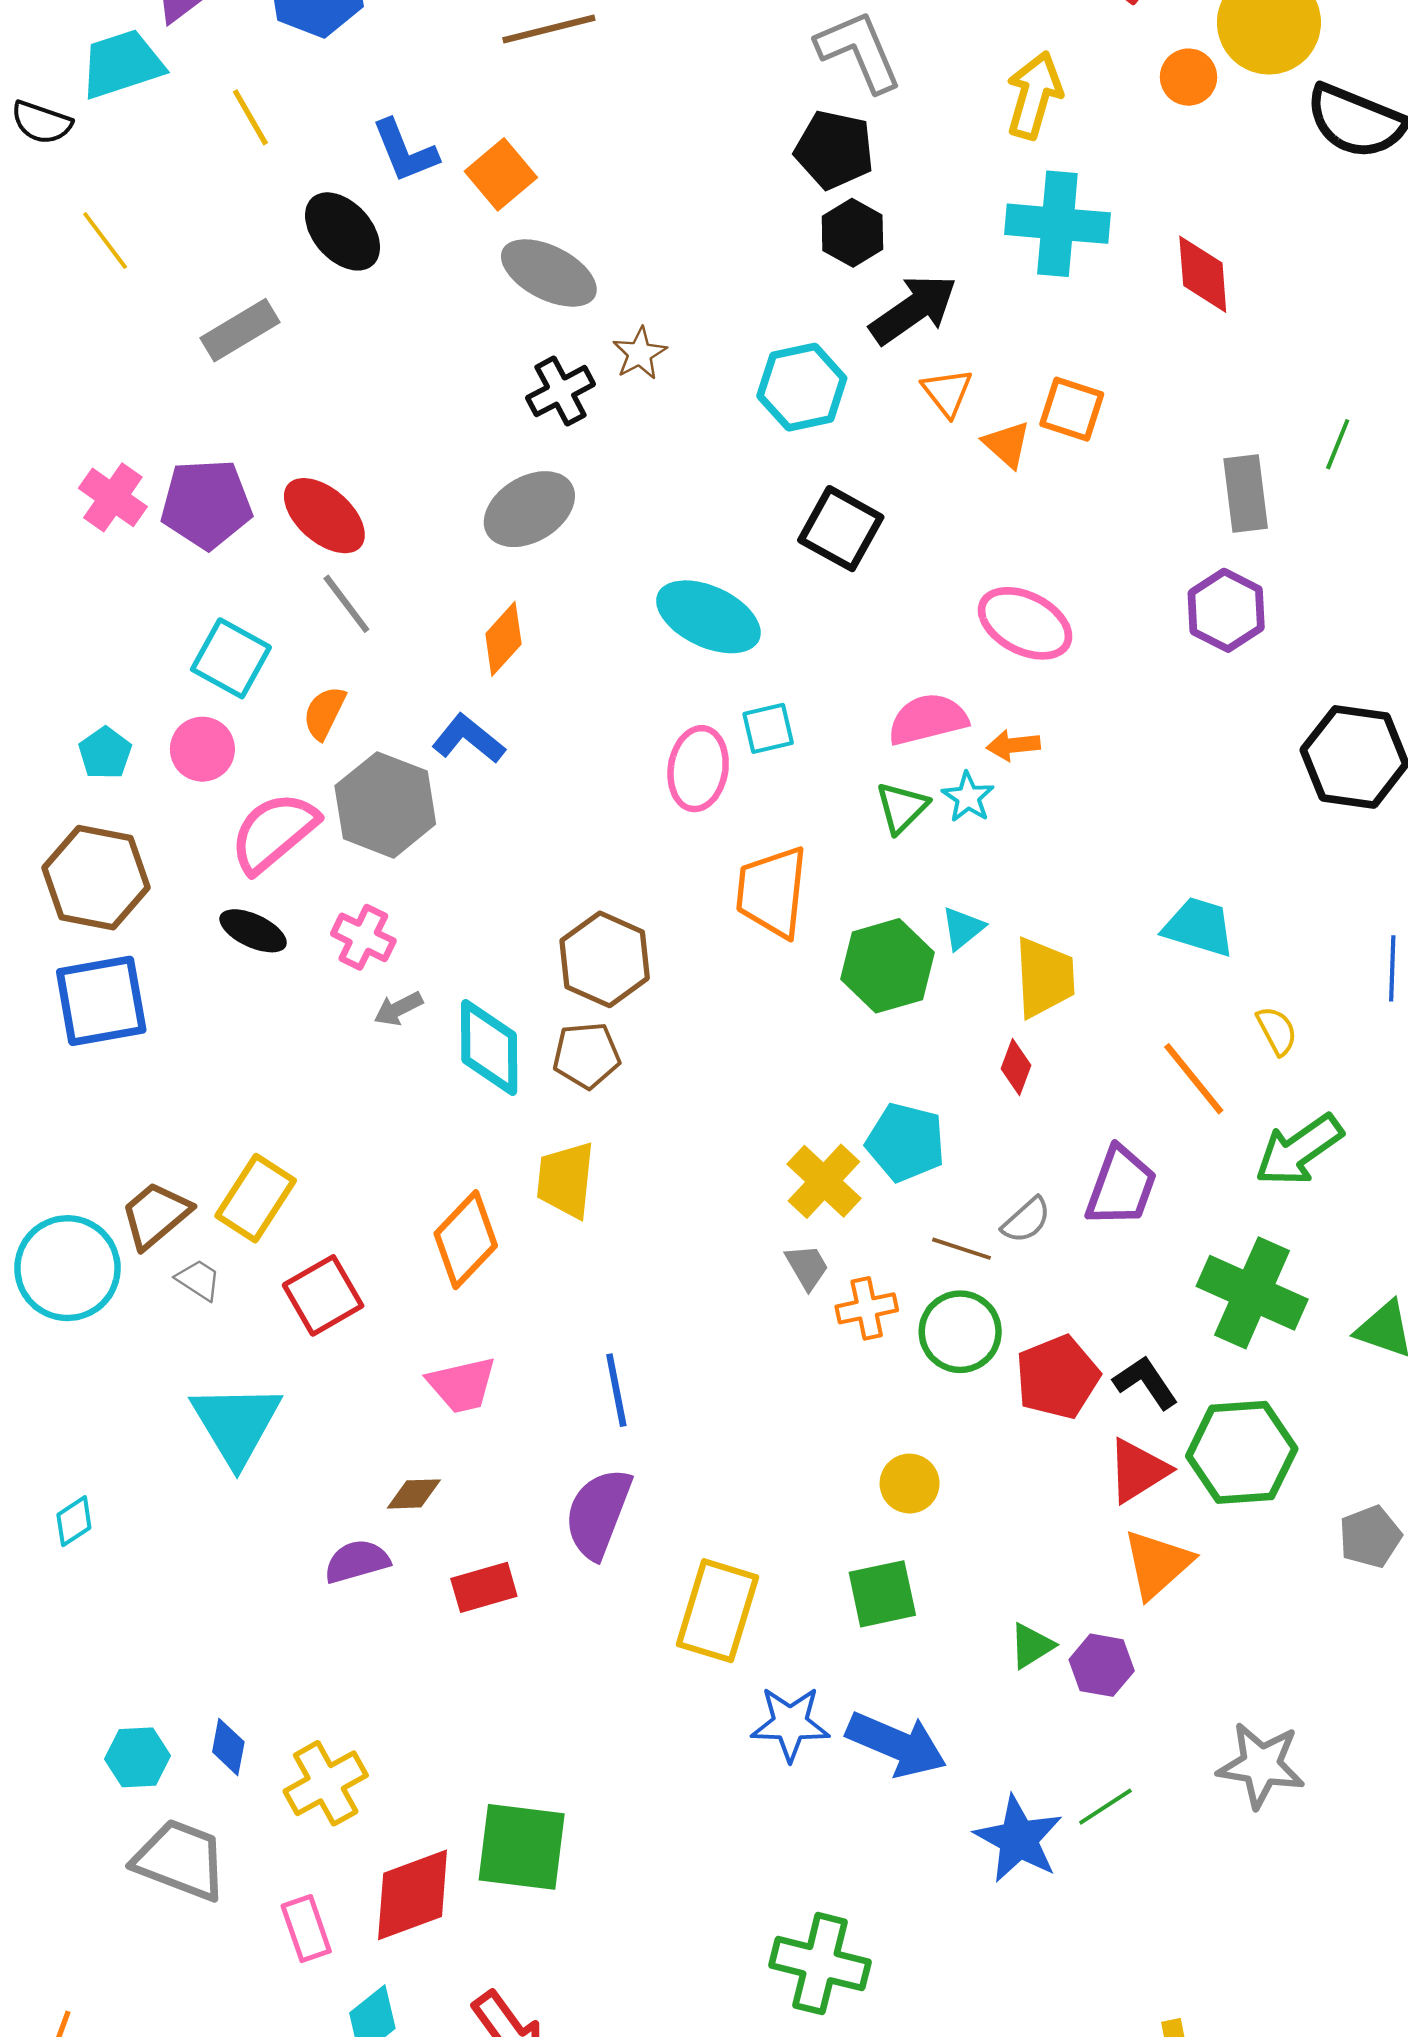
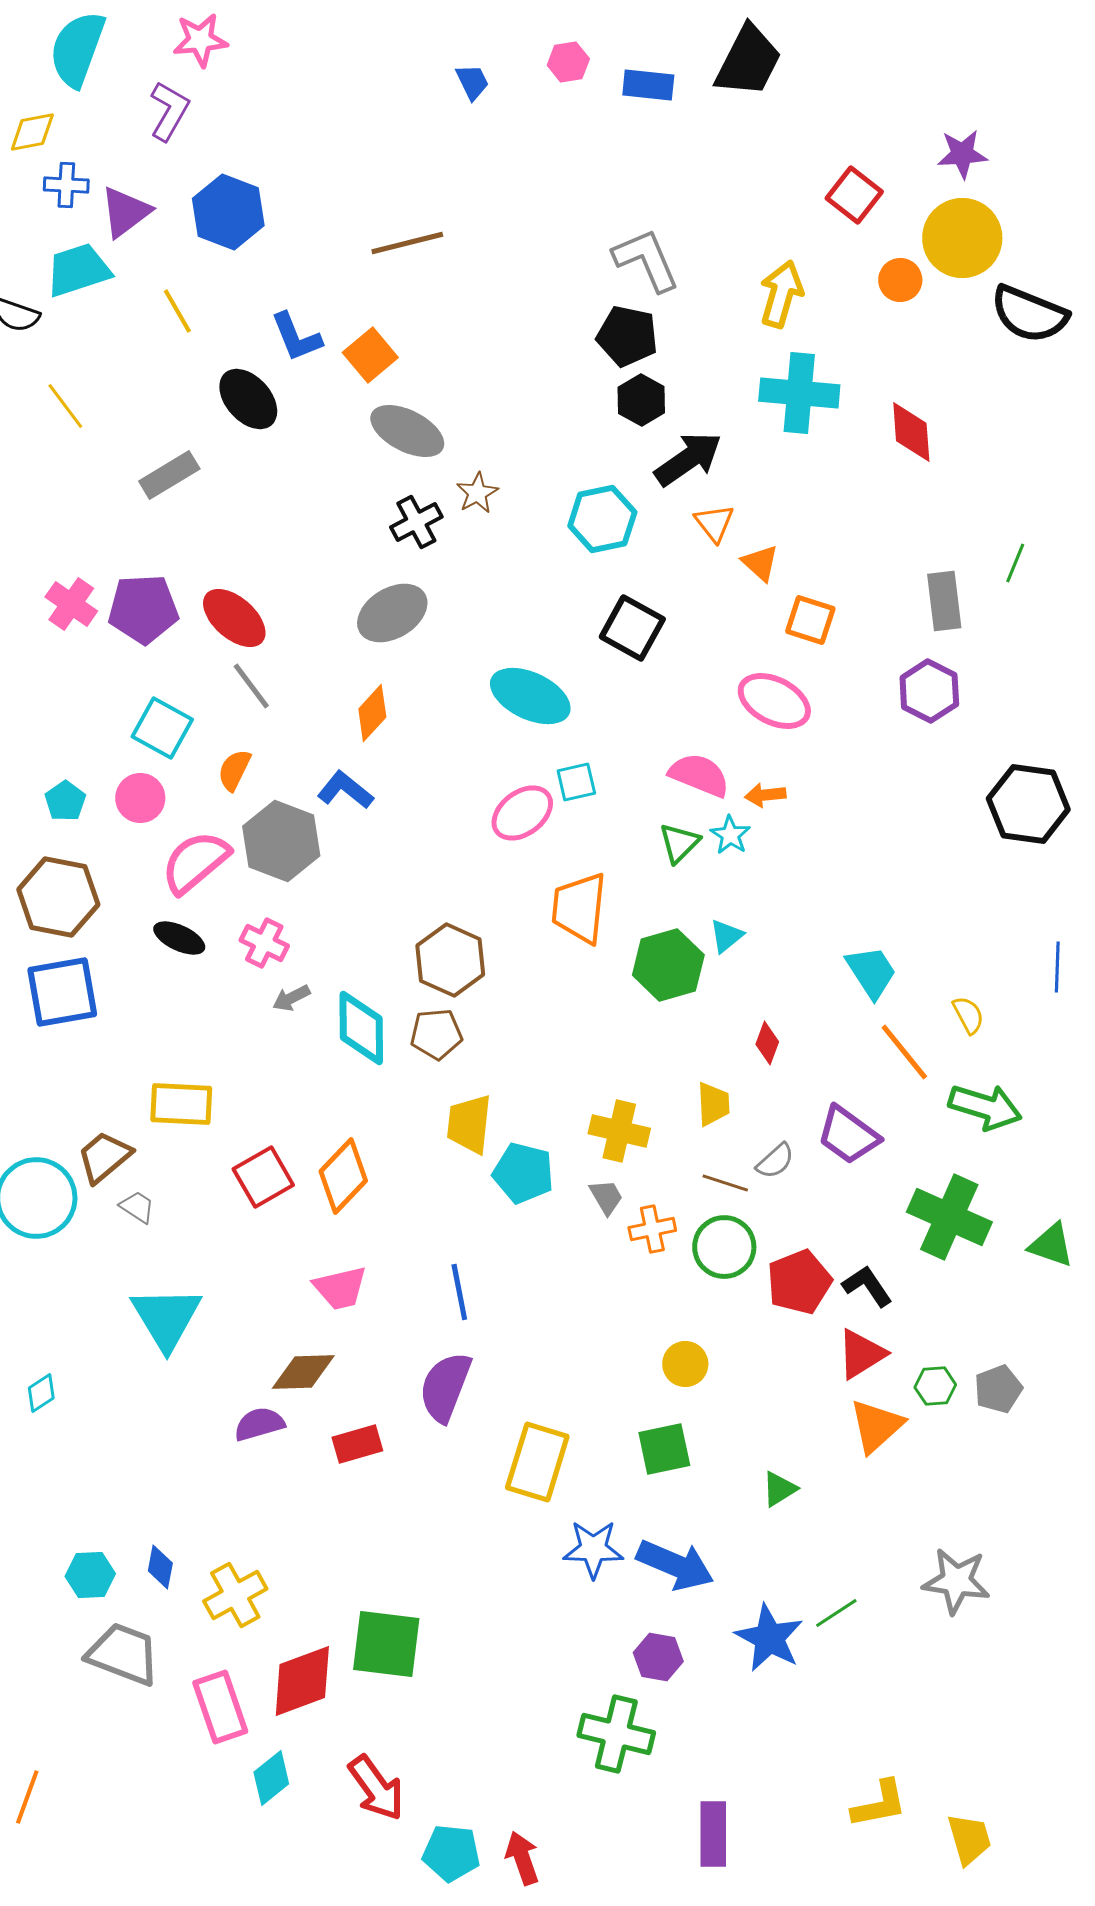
orange square: (1072, 409) -> (810, 620), moved
pink semicircle: (928, 719) -> (699, 775), turned 36
pink ellipse: (698, 769) -> (522, 813), turned 44
cyan trapezoid: (1199, 927) -> (871, 972), moved, turned 40
yellow trapezoid: (1044, 978) -> (713, 1104), moved, size x0.7
cyan pentagon: (906, 1142) -> (523, 1173), moved
green arrow: (1299, 1150) -> (985, 1107), turned -128
yellow trapezoid: (566, 1180) -> (469, 1124), moved
yellow cross: (824, 1181) -> (619, 1131), turned -30
purple trapezoid: (1121, 1186) -> (848, 1135), turned 106
yellow rectangle: (256, 1198) -> (181, 1104), moved, turned 60
red square: (323, 1295) -> (263, 1177), moved
green hexagon: (1242, 1452) -> (935, 1386), moved, size x0.5
brown diamond: (414, 1494) -> (303, 1372), size x1.5
gray pentagon: (1370, 1537) -> (998, 1389), moved
purple hexagon: (1102, 1665) -> (658, 1657), moved
pink rectangle: (306, 1929) -> (220, 1707), size x1.4

